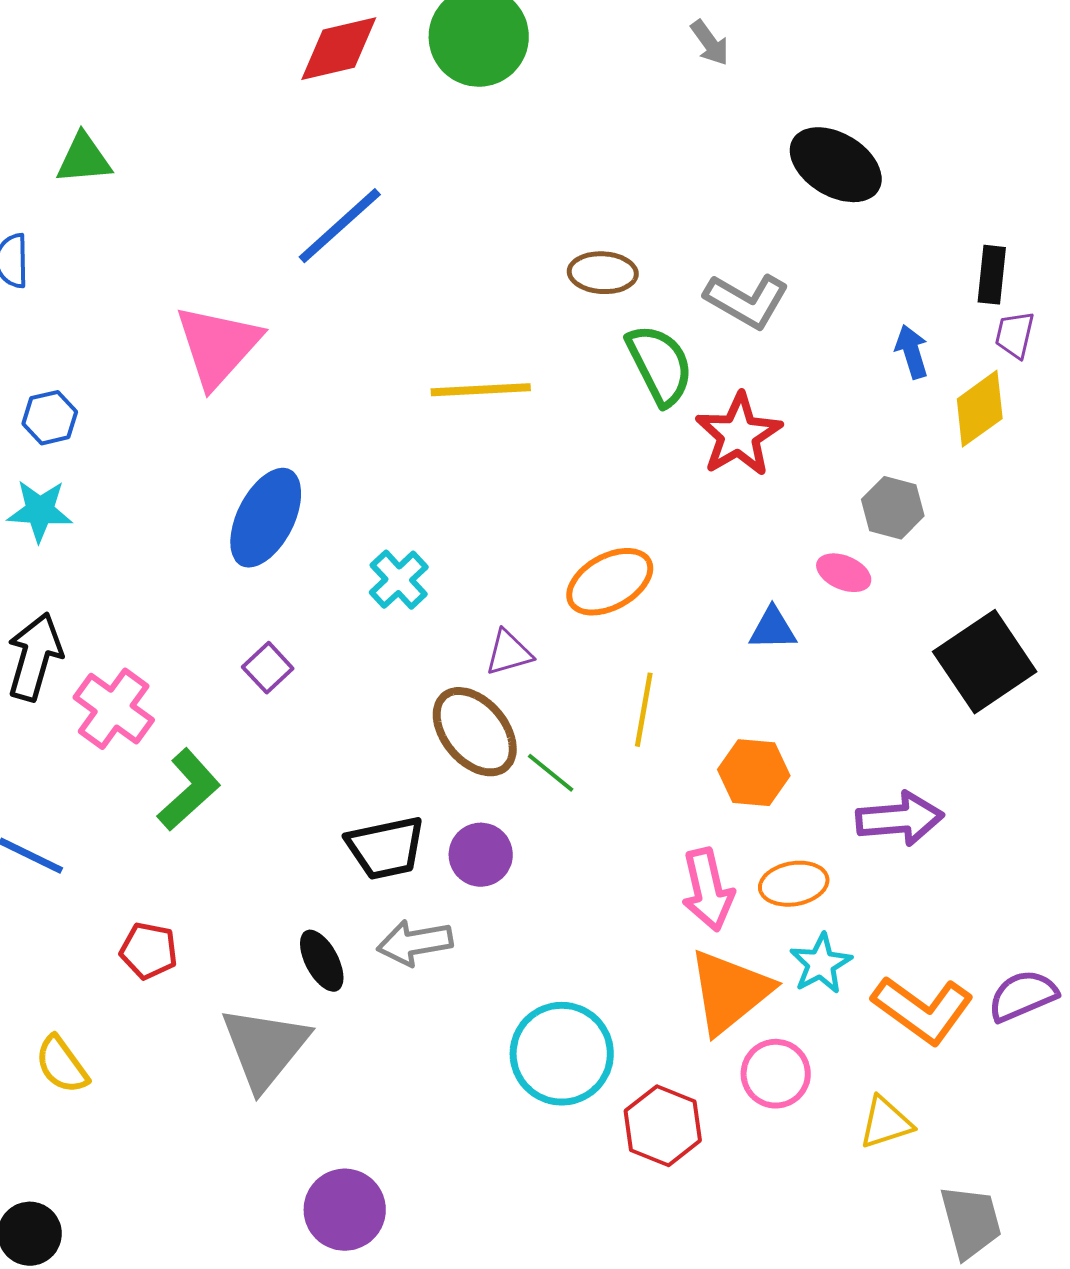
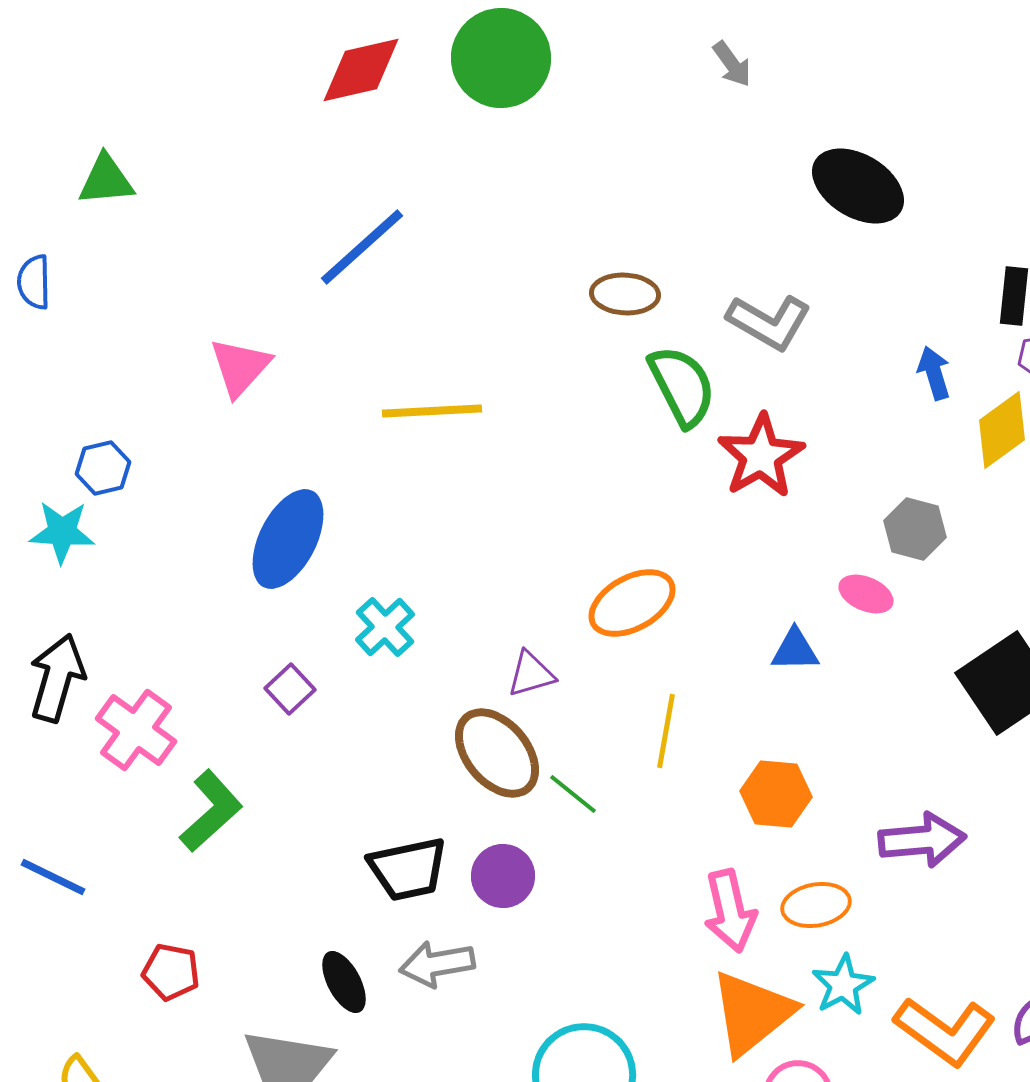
pink triangle: (218, 346) -> (240, 367), size x0.7
yellow line: (481, 390) -> (432, 411), moved
blue hexagon: (50, 418) -> (103, 468), moved
cyan cross: (399, 580) -> (385, 627), moved

